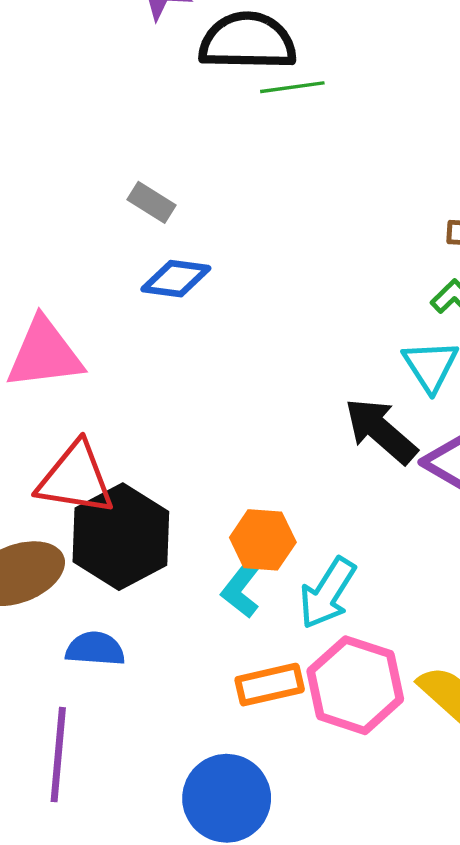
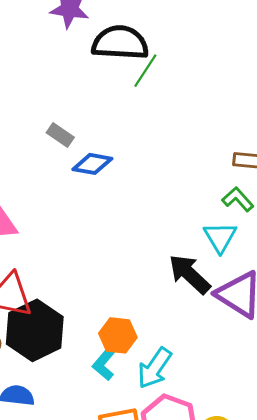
green line: (292, 87) -> (145, 71), turned -51
blue diamond: (176, 279) -> (92, 164), moved

